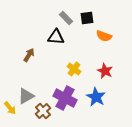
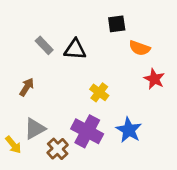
gray rectangle: (66, 18) -> (44, 45), moved
brown arrow: (29, 55) -> (27, 87), moved
red star: (105, 71) -> (154, 79), moved

